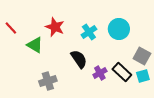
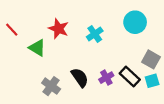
cyan circle: (119, 29) -> (135, 22), moved
black semicircle: (79, 59) -> (80, 78), moved
gray cross: (48, 81) -> (51, 86), turned -36

